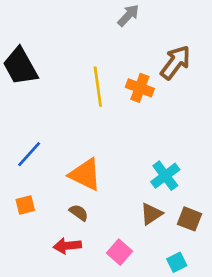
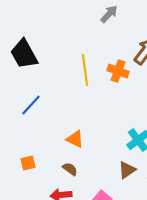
blue line: (29, 154) -> (31, 105), moved
orange triangle: (85, 174) -> (75, 139), size x0.7

